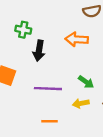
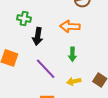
green arrow: (86, 82) -> (72, 54), moved, turned 56
purple line: (48, 89) -> (46, 69), turned 45

